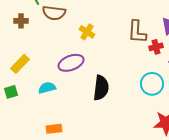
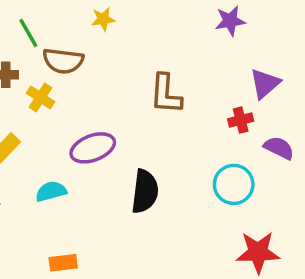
yellow cross: (87, 32) -> (41, 97), moved
brown L-shape: (137, 32) -> (166, 94), moved

